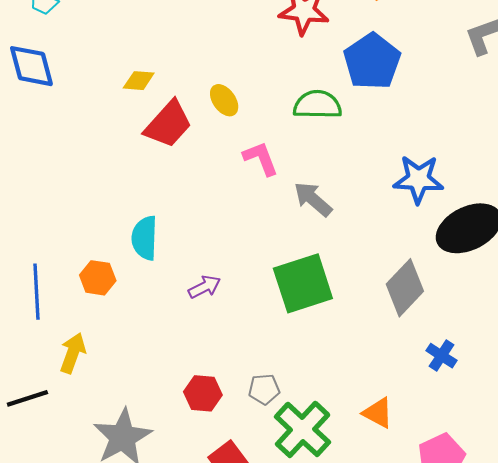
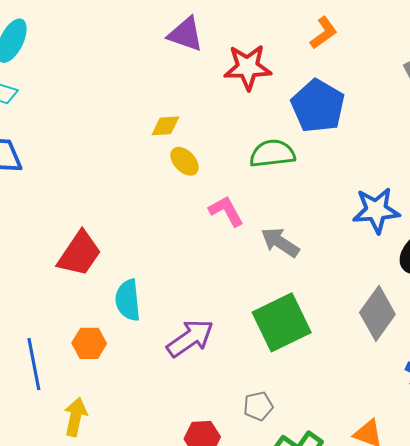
yellow diamond: (139, 81) -> (165, 126), moved
red trapezoid: (168, 124) -> (79, 254), moved
purple arrow: (204, 287) -> (190, 338), size x1.6
gray pentagon: (264, 389) -> (258, 406), moved

